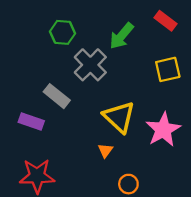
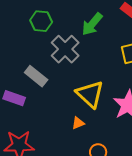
orange triangle: (105, 150) -> (78, 123), turned 32

